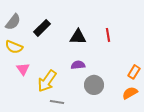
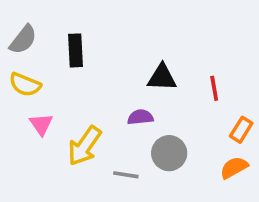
black rectangle: (42, 28) -> (75, 50), turned -48
red line: (108, 35) -> (214, 88), moved
black triangle: (78, 37) -> (162, 77), moved
gray line: (57, 102) -> (126, 175), moved

